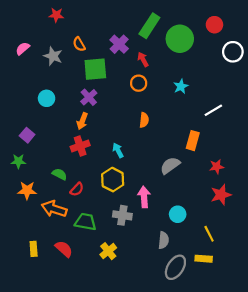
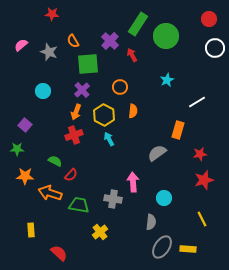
red circle: (214, 25) -> (209, 19), moved
orange circle: (139, 83) -> (120, 87), moved
yellow hexagon: (113, 180) -> (104, 115), moved
yellow line: (209, 234) -> (202, 219), moved
red semicircle: (64, 249) -> (59, 253), moved
yellow rectangle: (204, 259) -> (188, 249), moved

